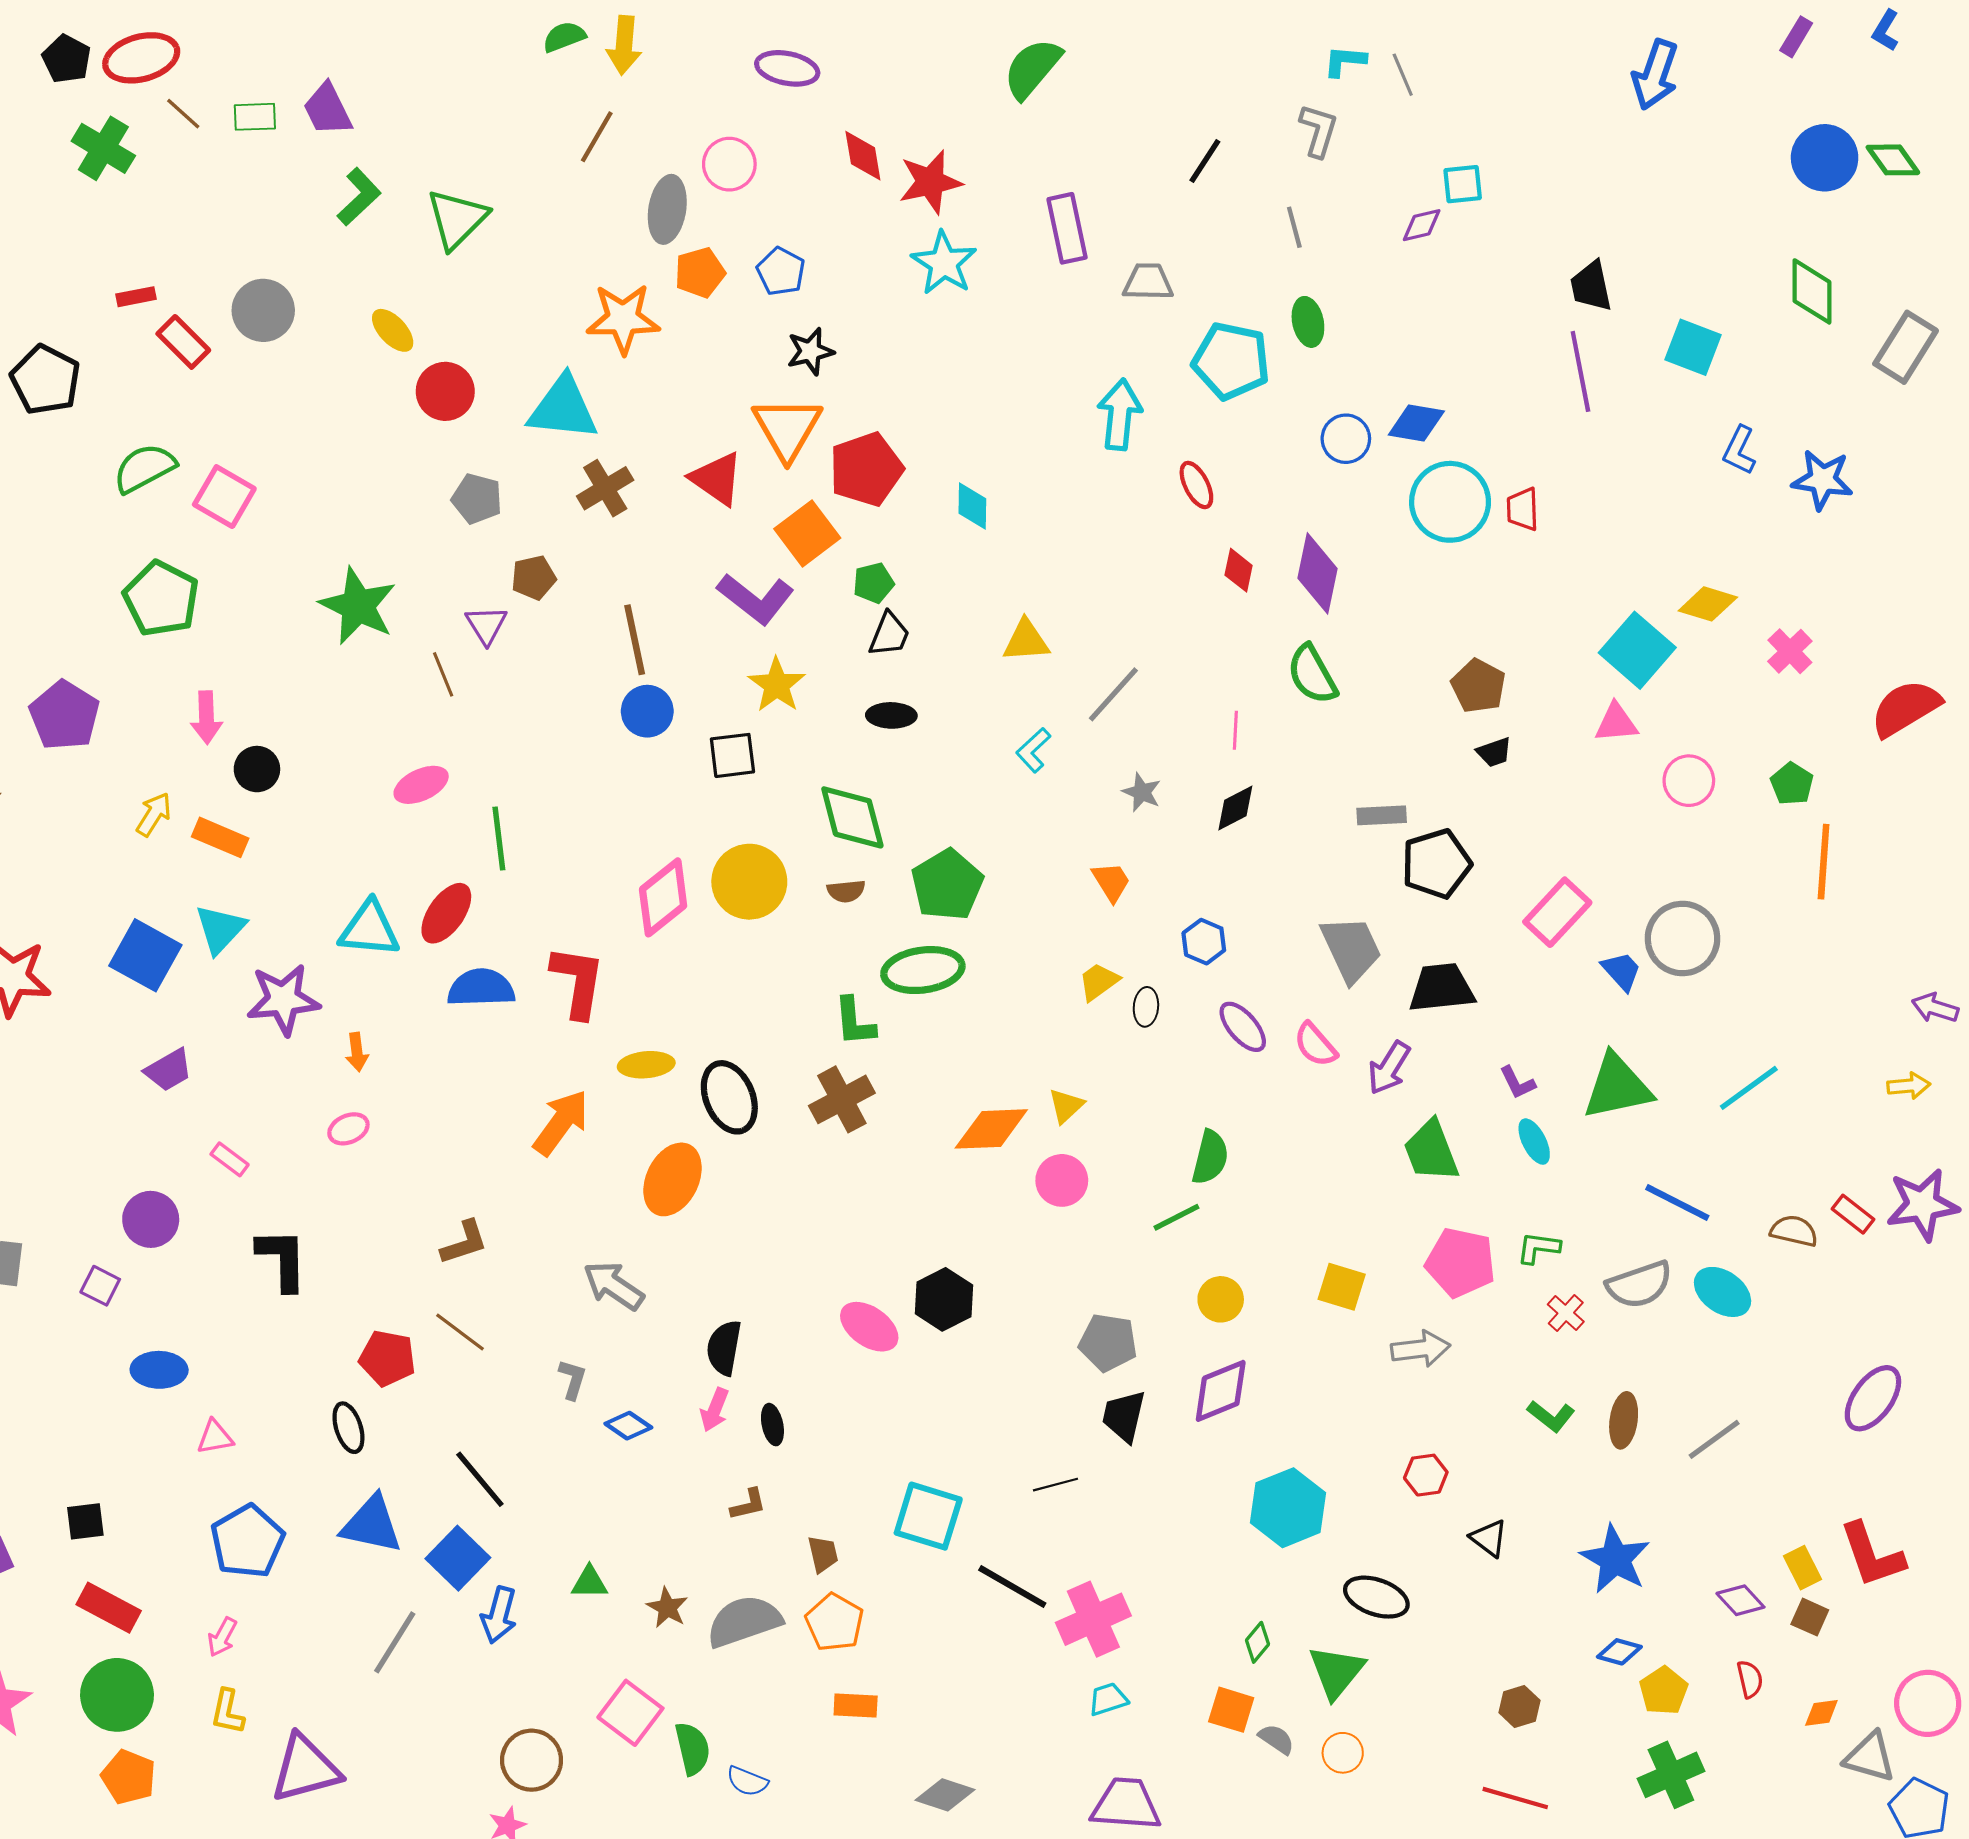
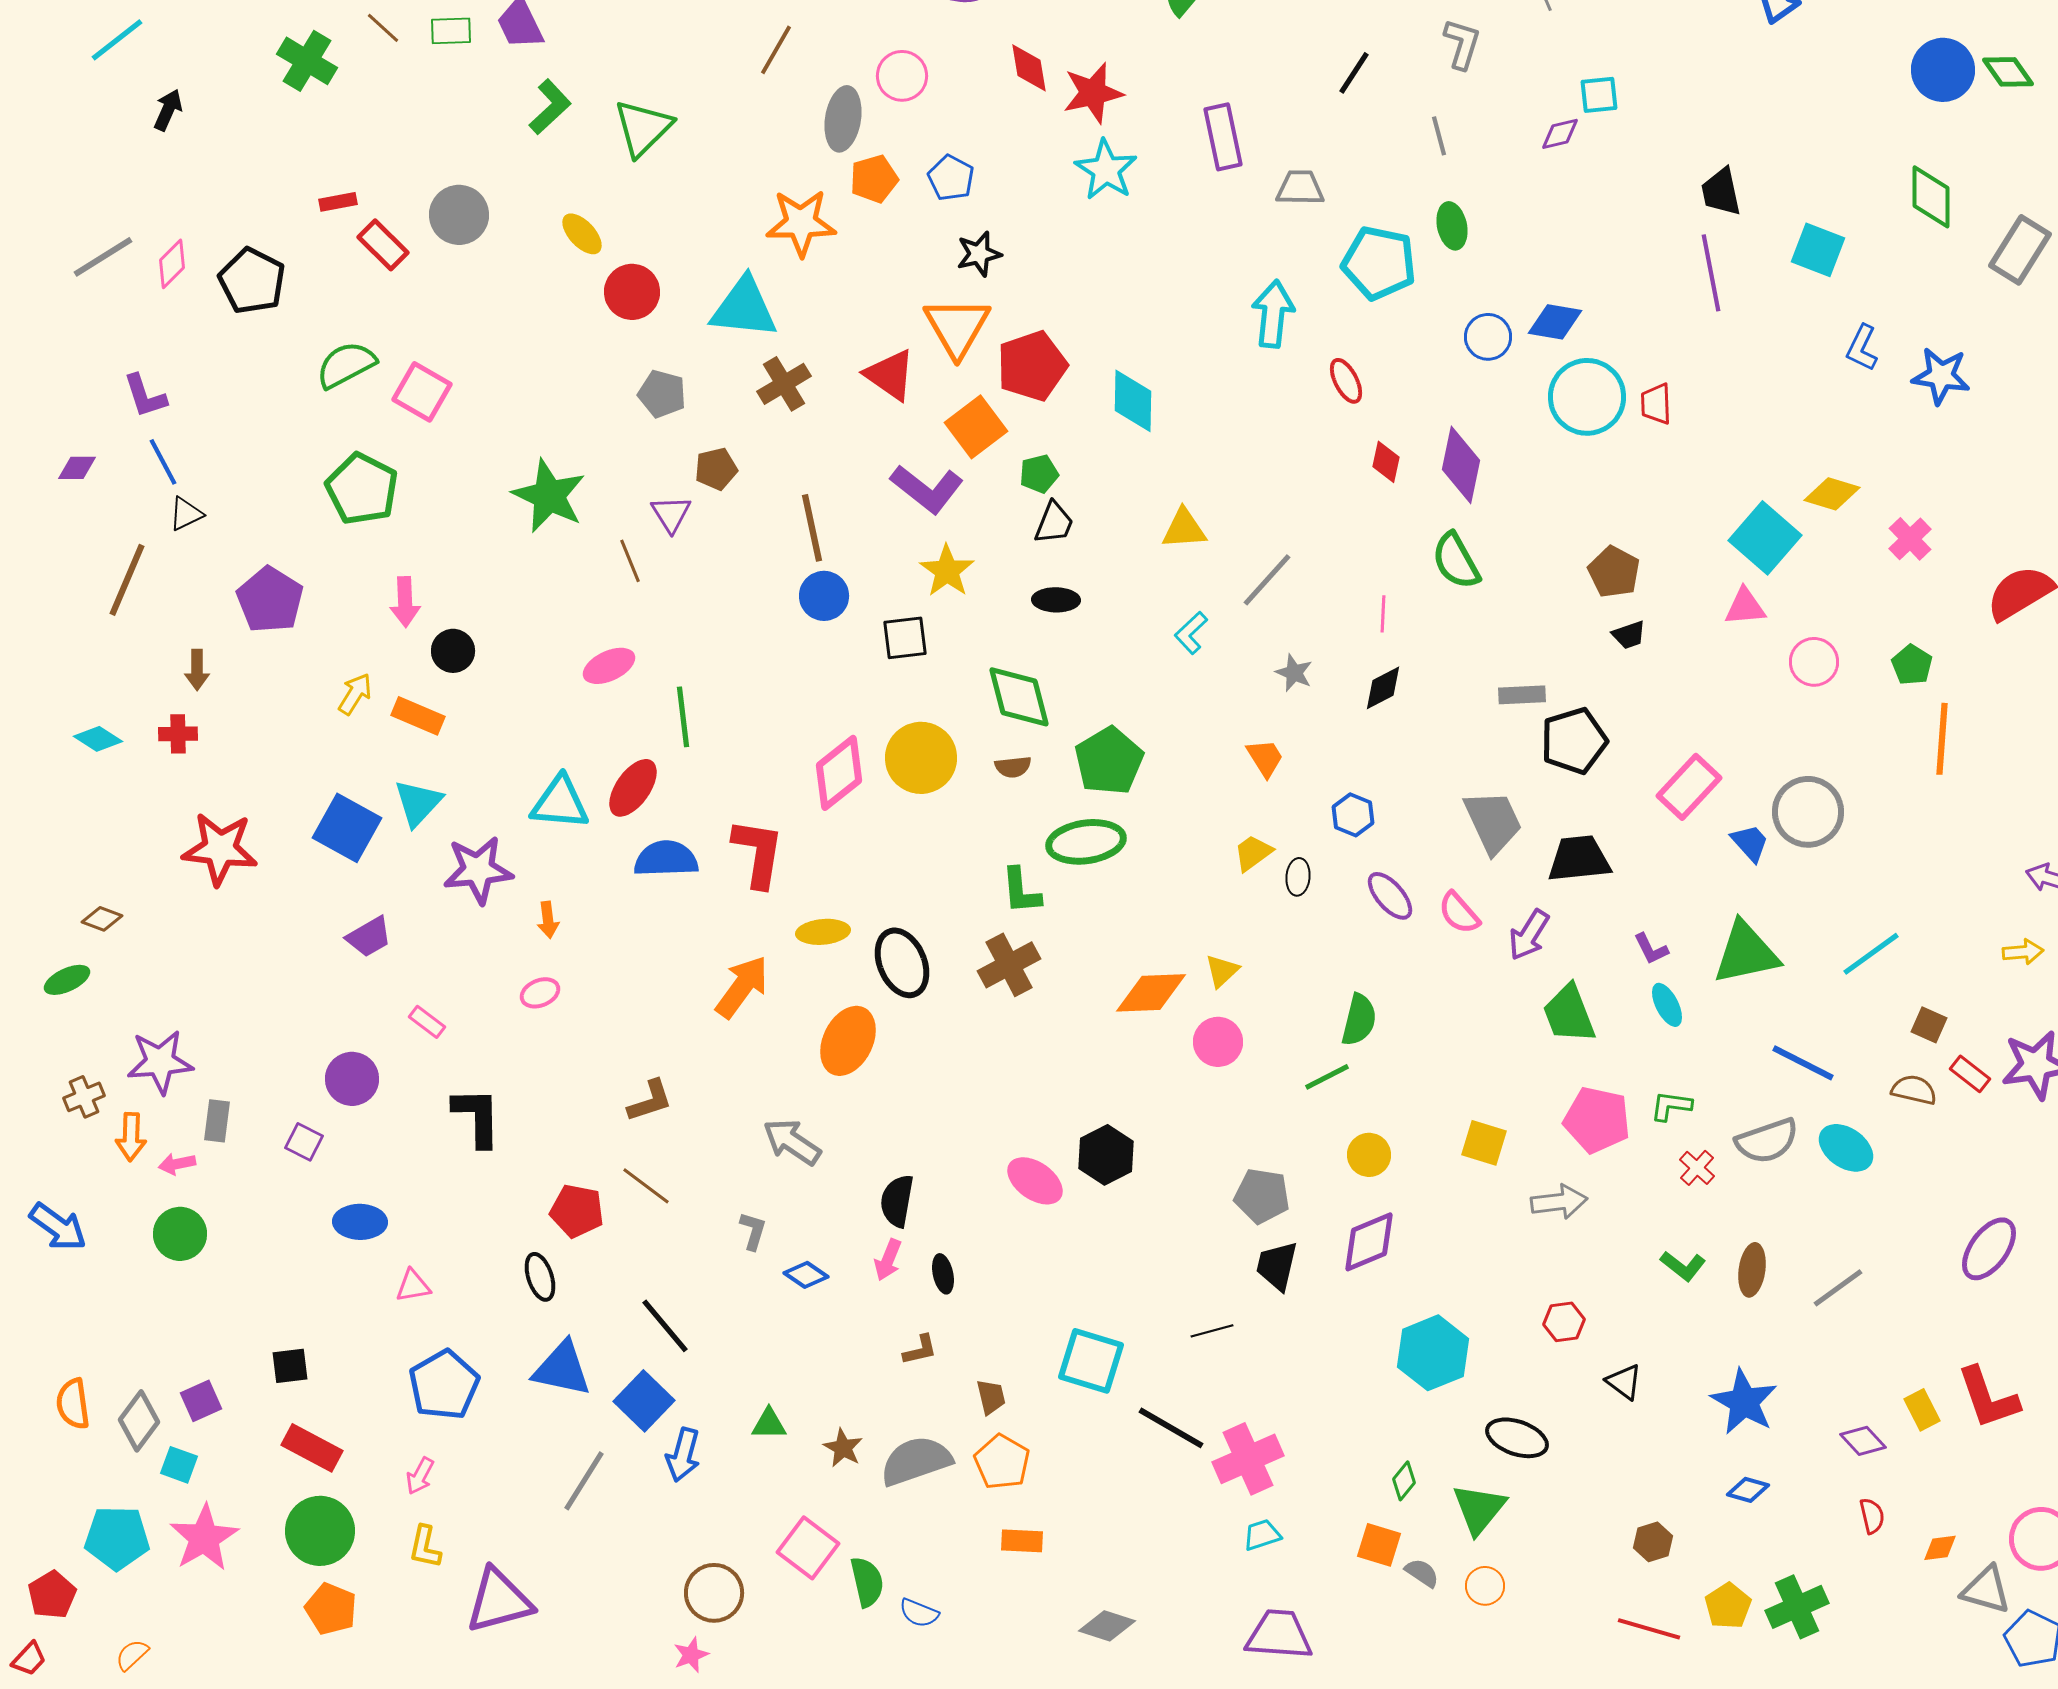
cyan diamond: (972, 506) -> (1133, 401), size x1.4
brown square: (1810, 1617) -> (1929, 1025), moved
yellow pentagon: (1664, 1691) -> (1728, 1606), moved

